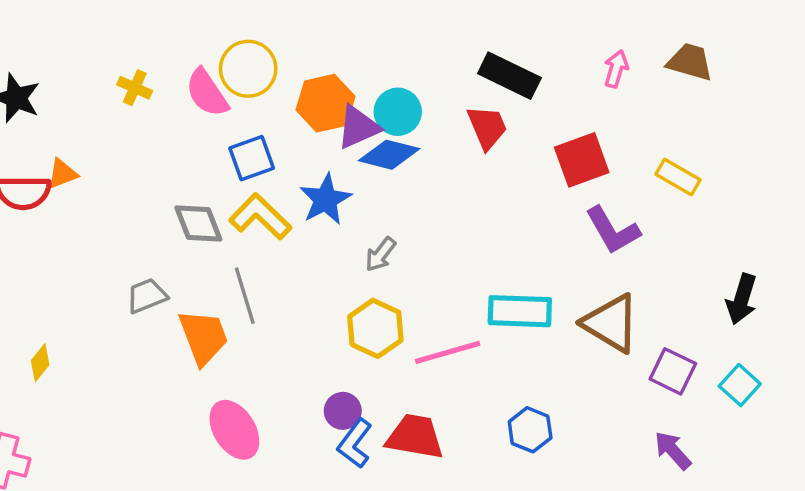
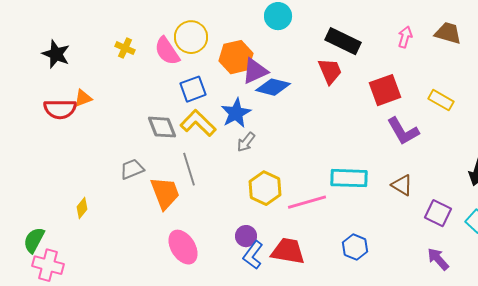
cyan circle: (398, 112) -> (278, 16), moved
gray arrow: (381, 254) -> (246, 142), moved
brown triangle: (611, 323) -> (402, 185), size x0.6
yellow diamond: (40, 363) -> (82, 208), moved

